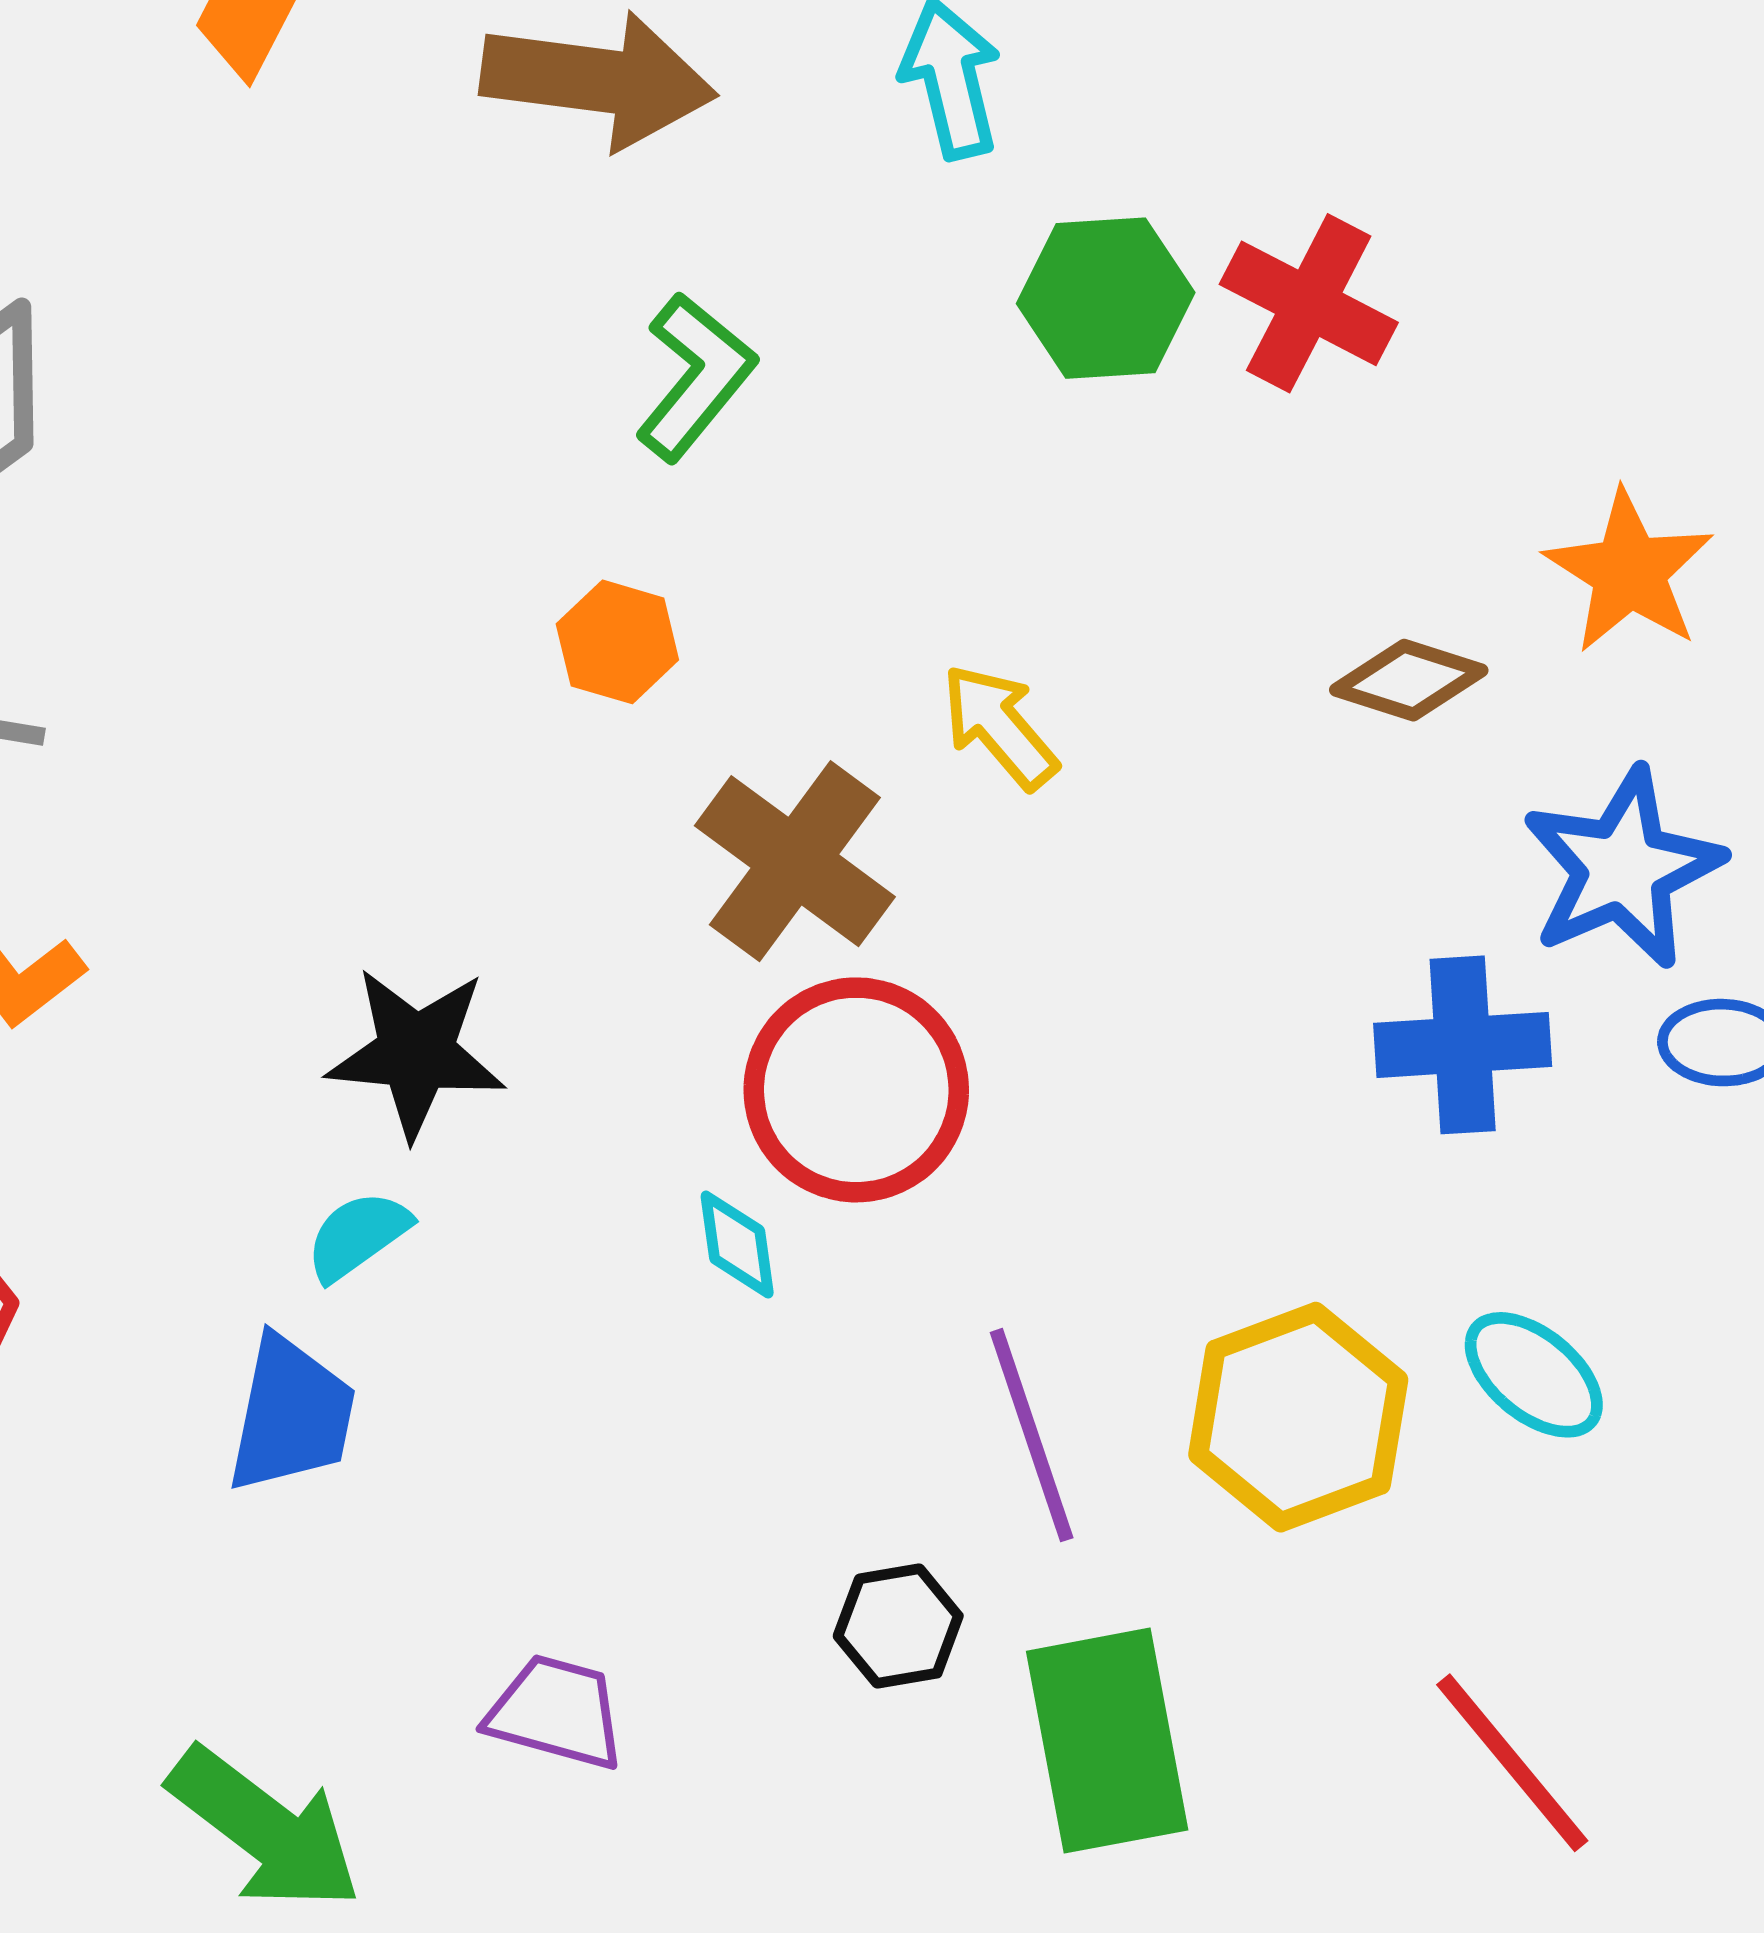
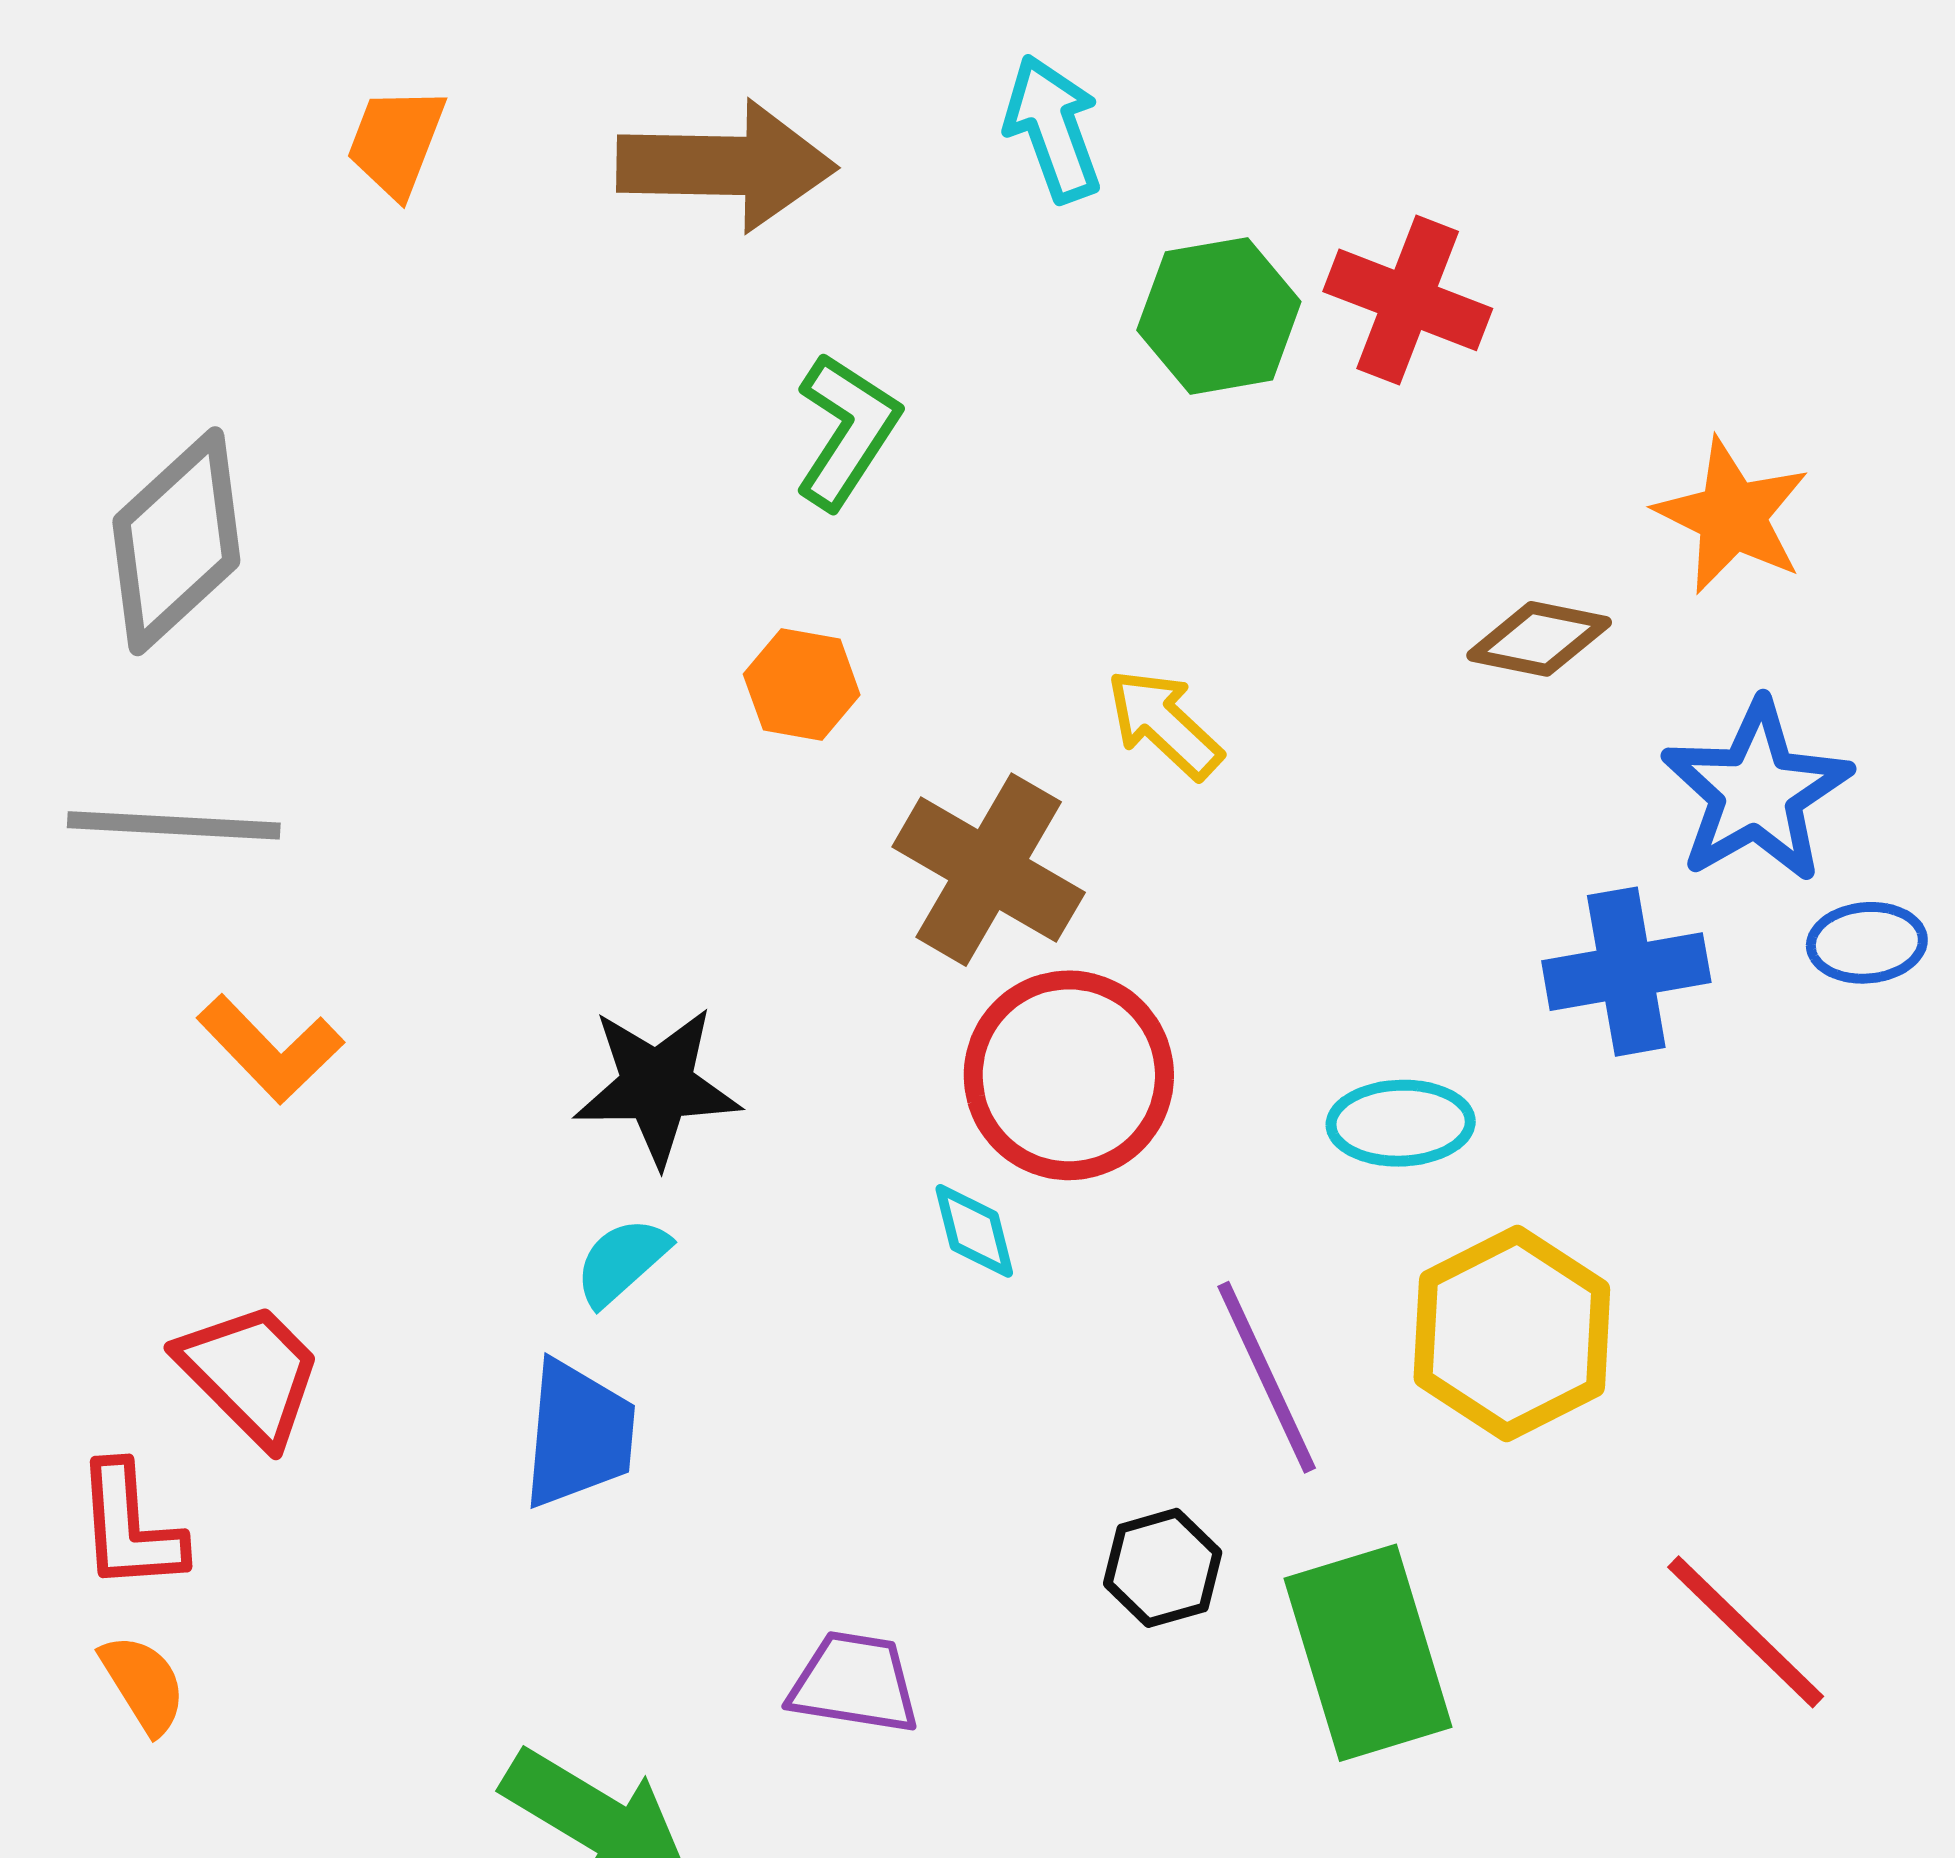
cyan ellipse: (1534, 1375) -> (1401, 1123), moved, turned -35

